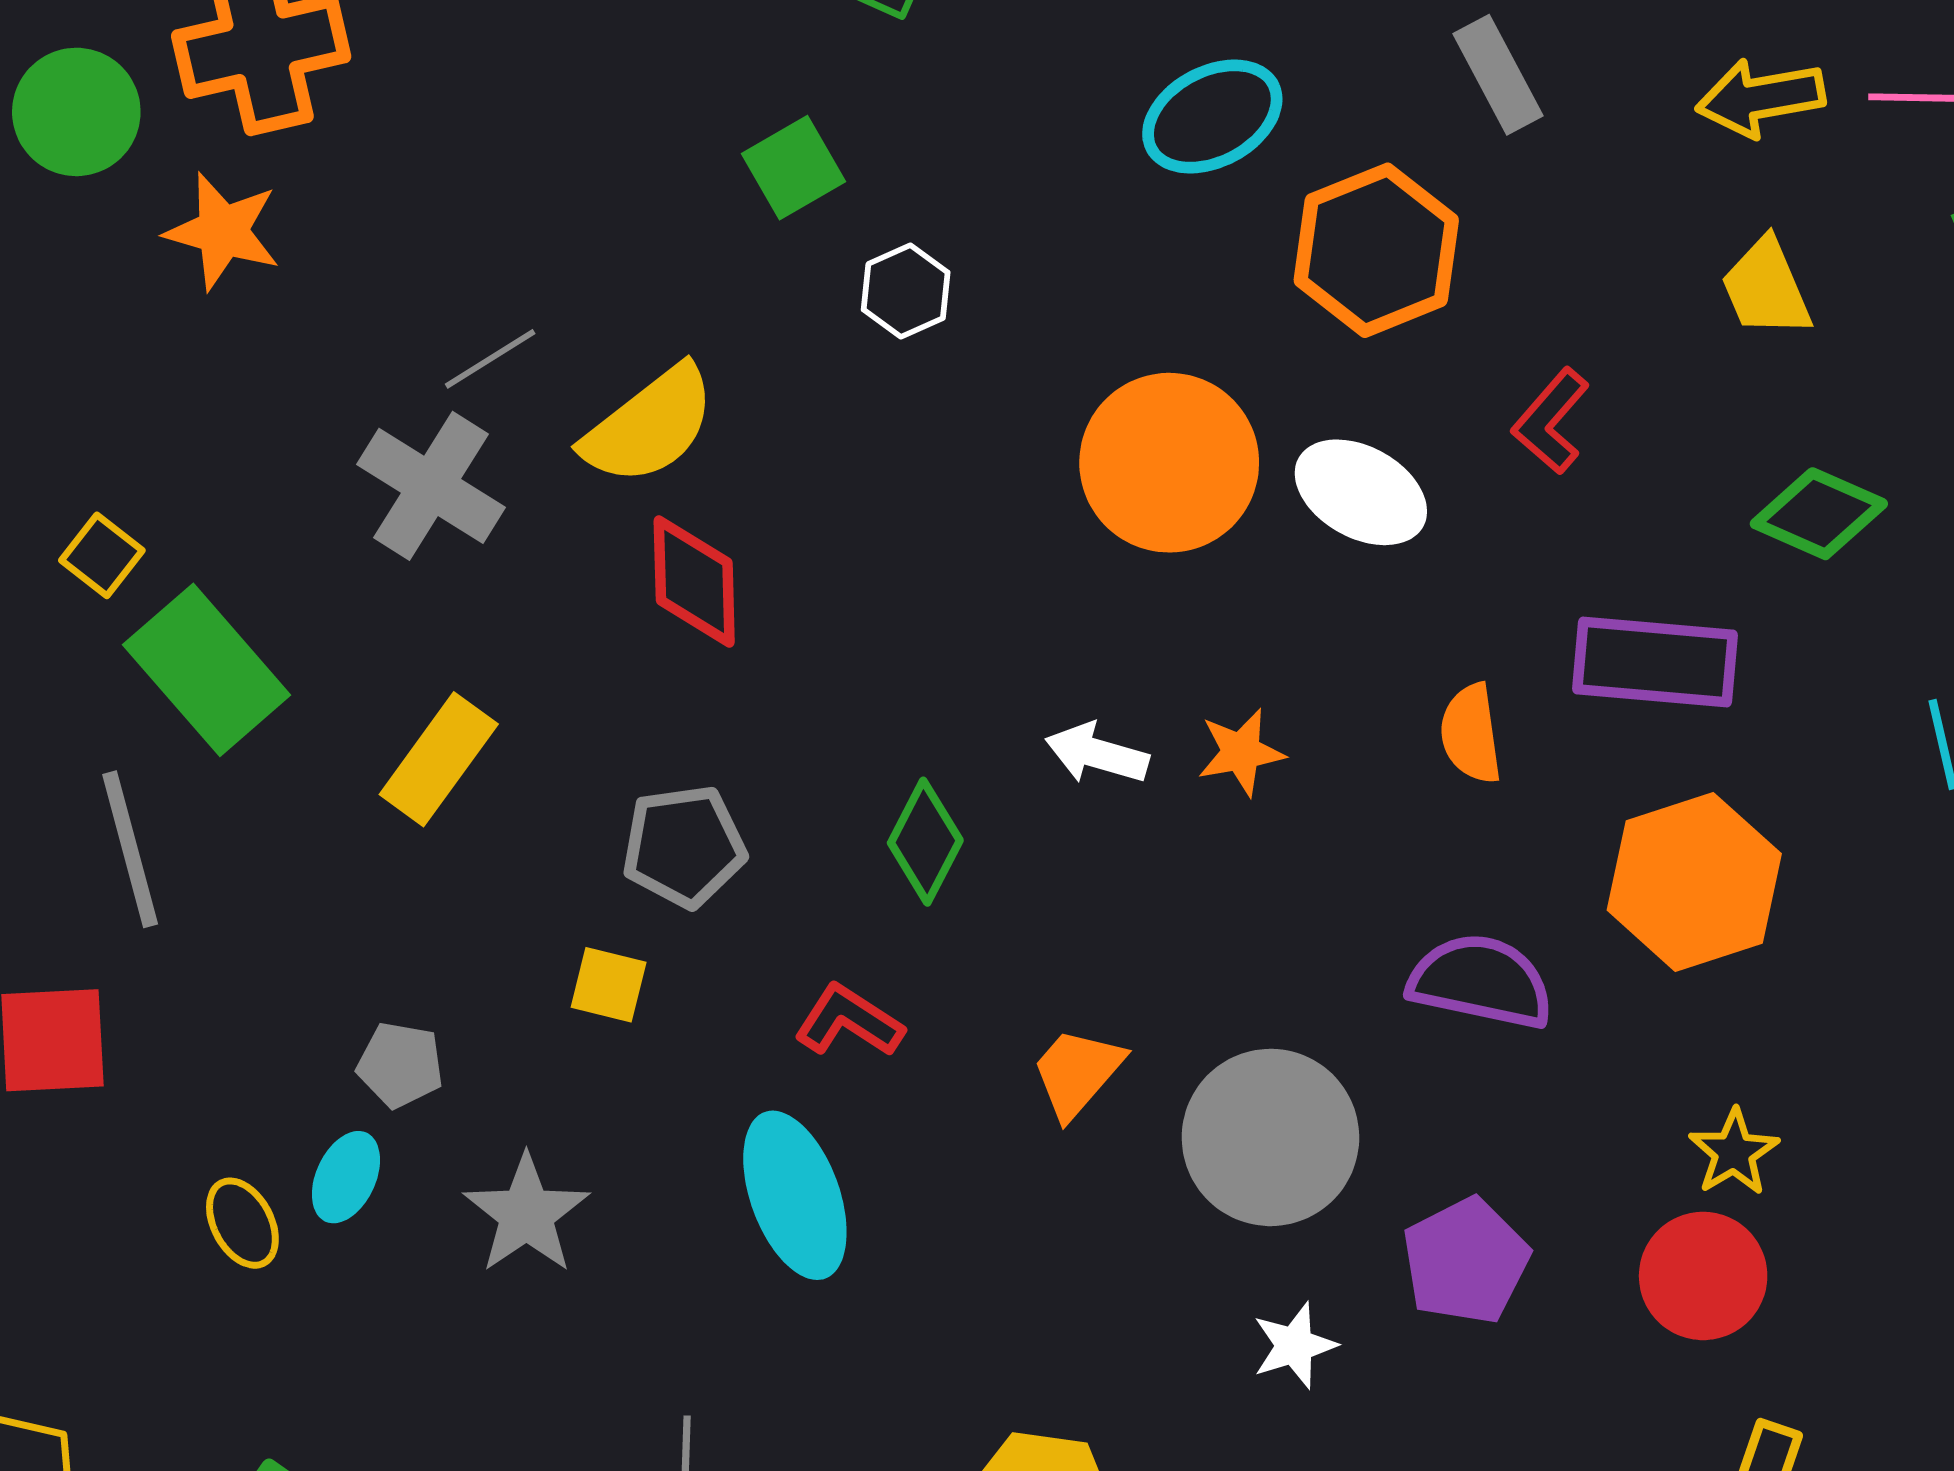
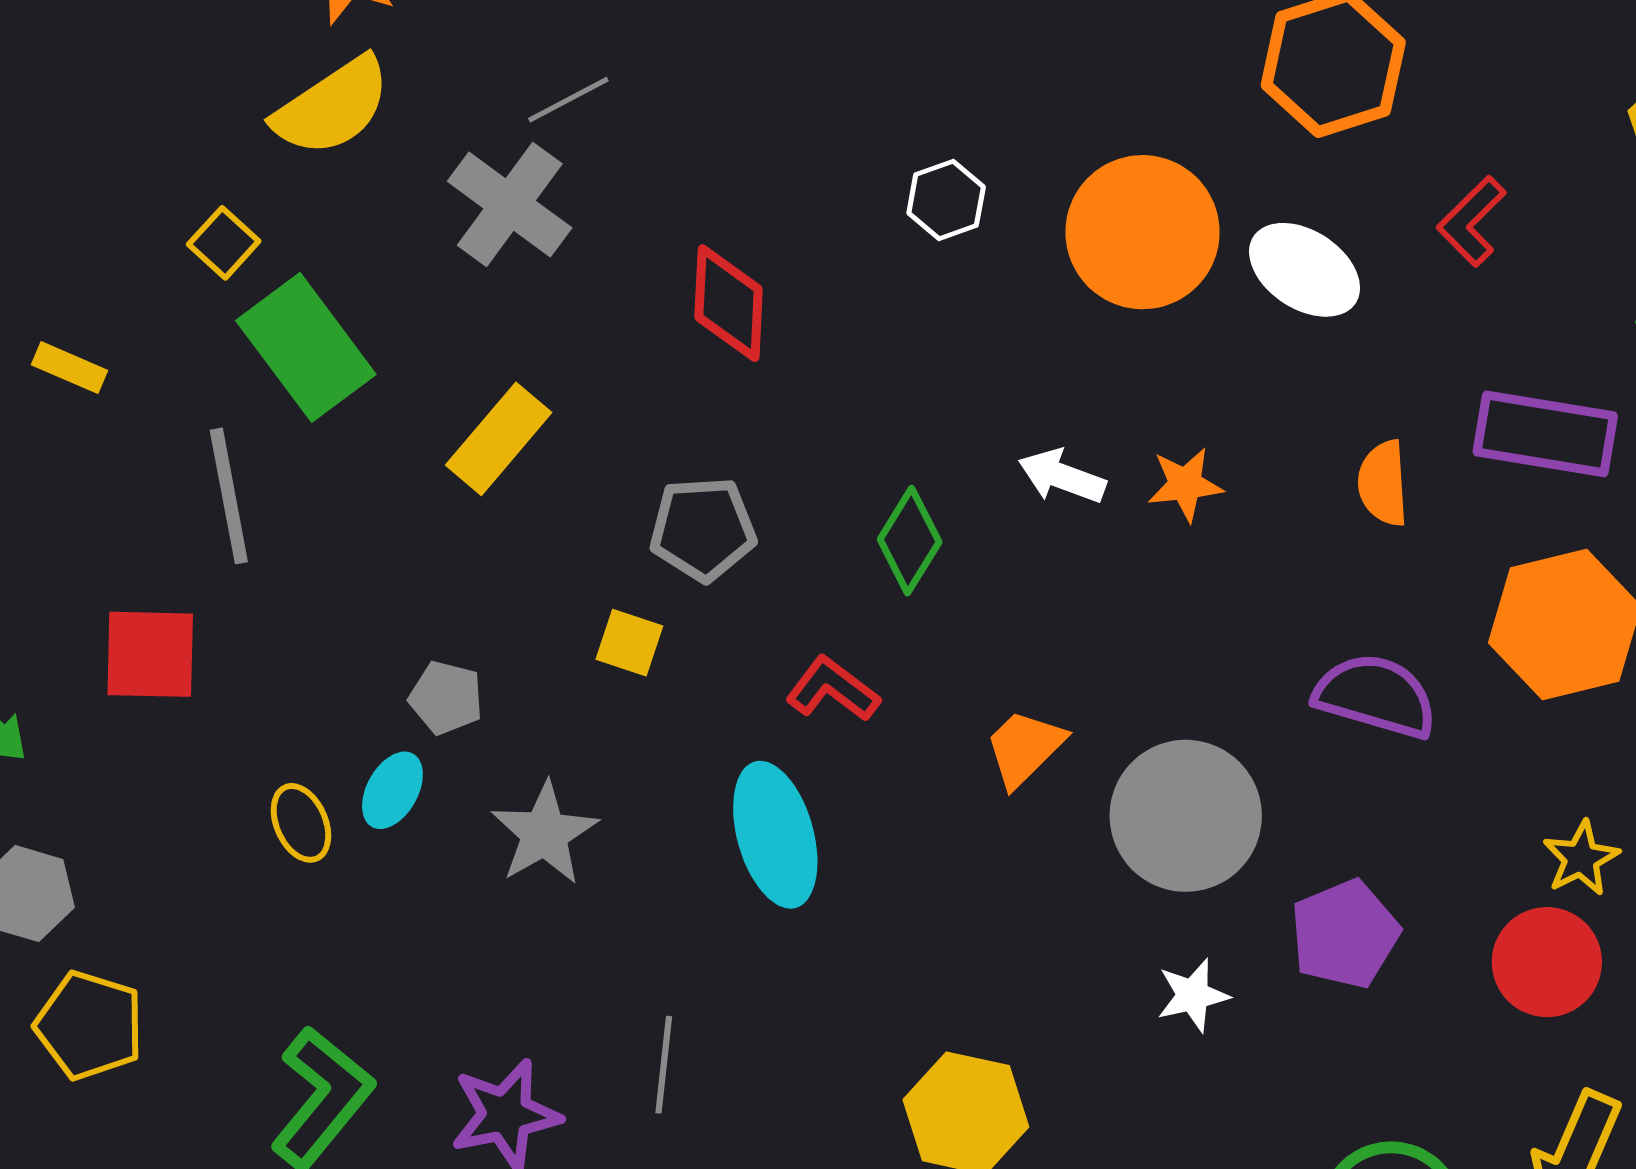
white hexagon: (906, 291) -> (946, 200), moved
yellow semicircle: (649, 425) -> (332, 107), moved

